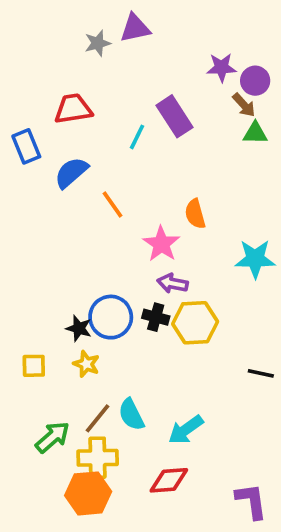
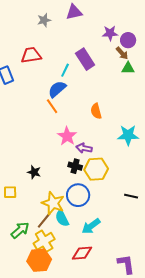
purple triangle: (135, 28) -> (74, 12), moved
blue semicircle: (71, 173) -> (57, 89), moved
pink star: (161, 244) -> (67, 136), moved
blue circle: (111, 317) -> (78, 195), moved
yellow star: (86, 364) -> (53, 203), moved, size x1.6
yellow cross: (98, 458) -> (44, 241), turned -30

